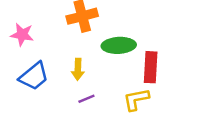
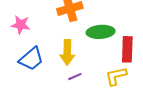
yellow arrow: (78, 69) -> (67, 52), size x1.4

